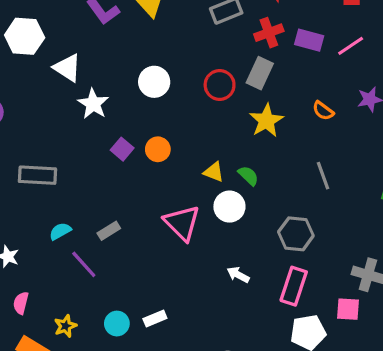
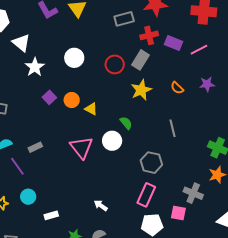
yellow triangle: (214, 172) -> (91, 109), moved
white arrow: (238, 275) -> (101, 206), moved
white rectangle: (155, 318) -> (51, 215), moved
cyan circle: (117, 324) -> (28, 197), moved

